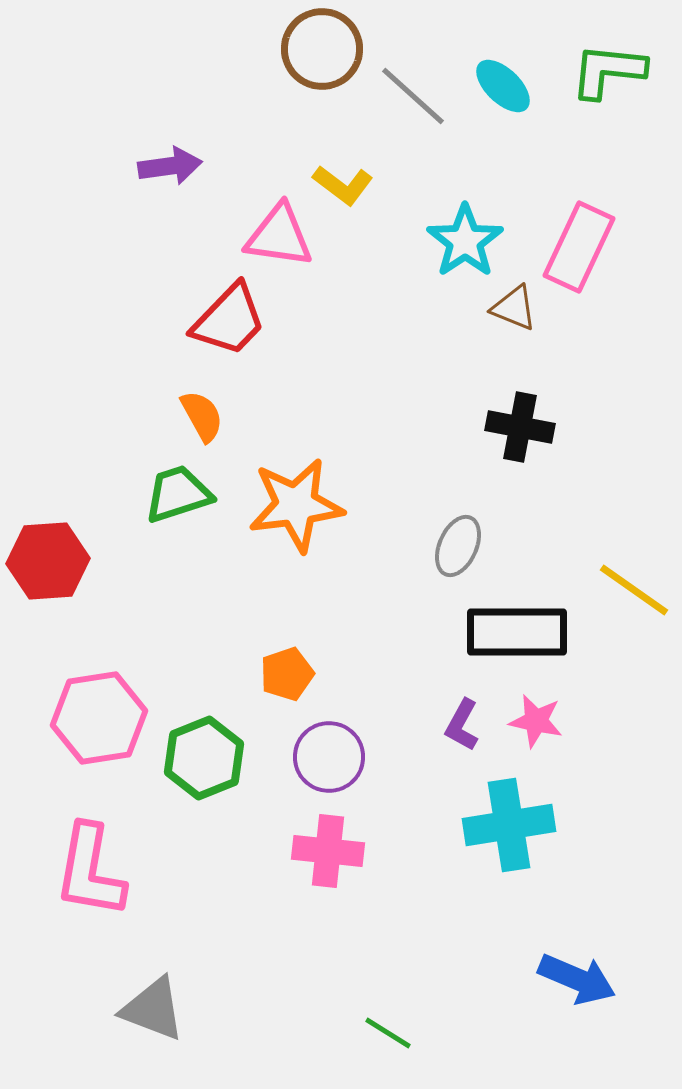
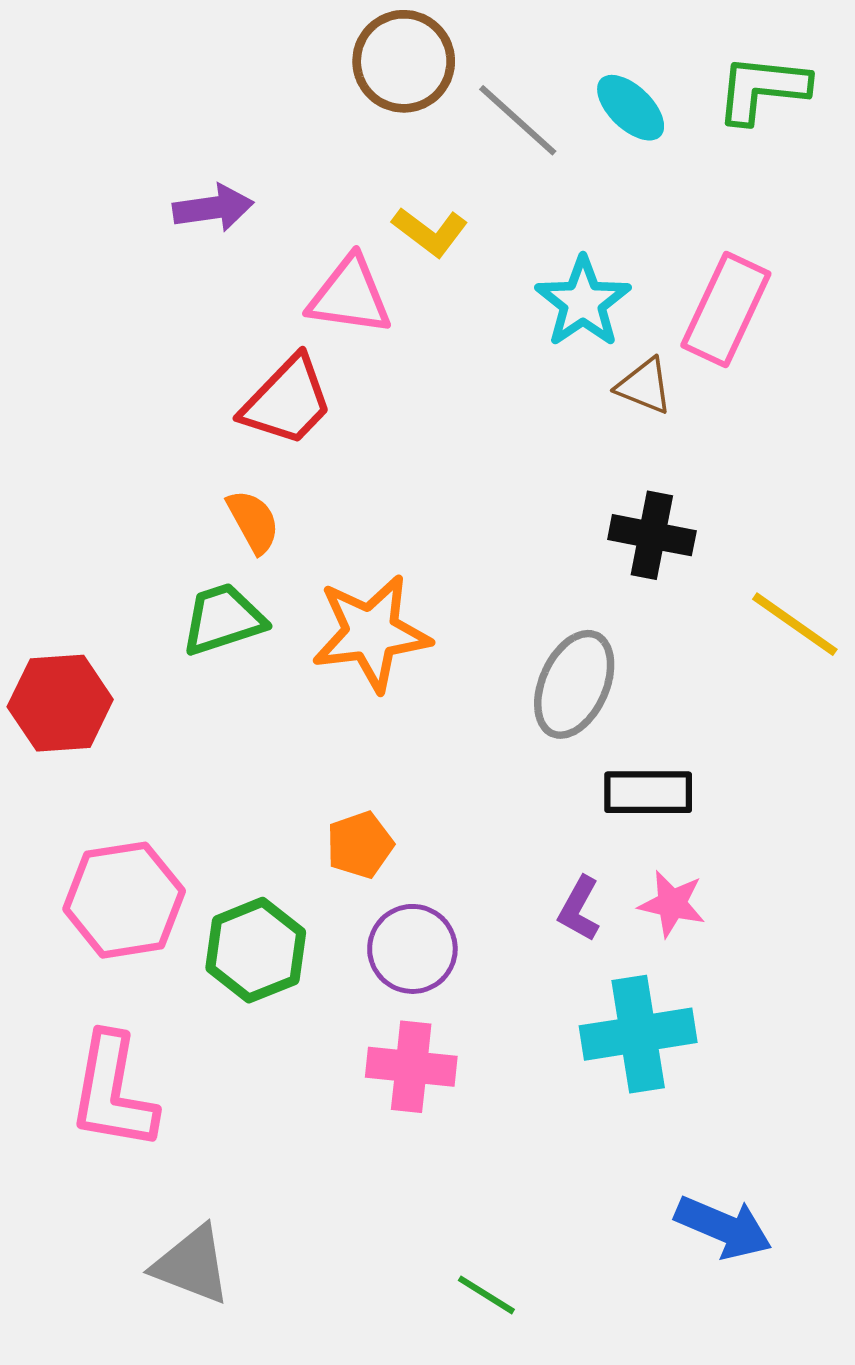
gray ellipse: (458, 546) -> (574, 684), size x1.4
yellow line: (634, 590) -> (795, 624), moved
black rectangle: (517, 632) -> (648, 792), size x0.7

